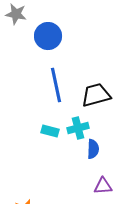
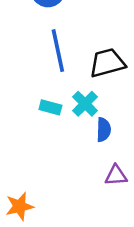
cyan cross: (78, 128) -> (85, 104), turned -30

